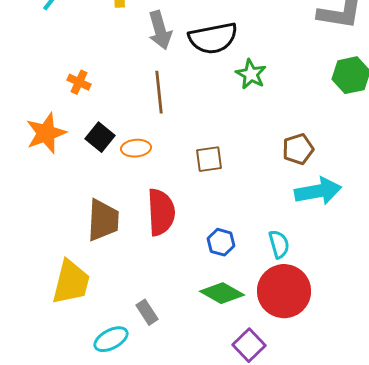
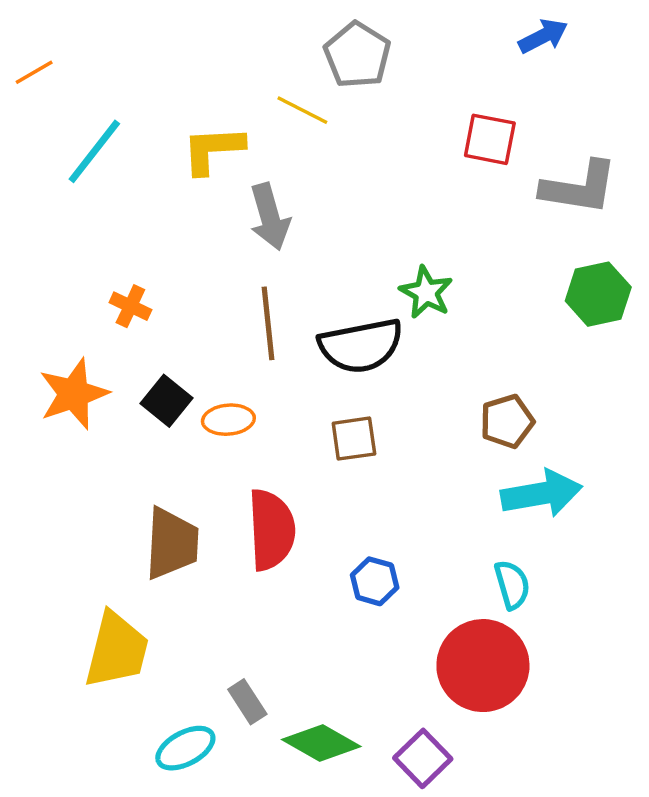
black semicircle: (213, 38) -> (361, 346), moved
cyan semicircle: (279, 244) -> (512, 585), moved
green diamond: (222, 293) -> (321, 743), moved

